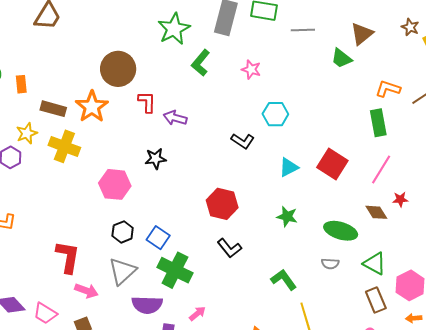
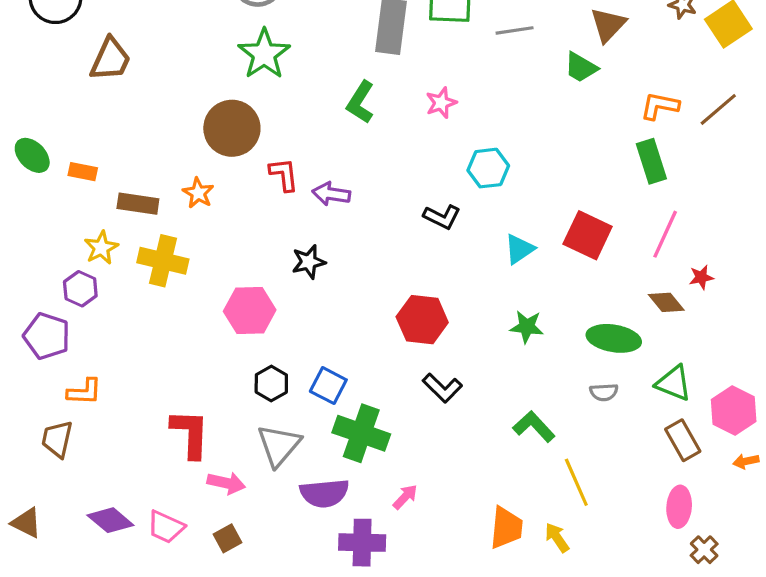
green star: (174, 29) -> (264, 54), moved
pink star: (251, 69) -> (441, 103), turned -30
orange rectangle: (21, 84) -> (83, 172), turned -66
orange star: (92, 107) -> (198, 193), size x0.6

